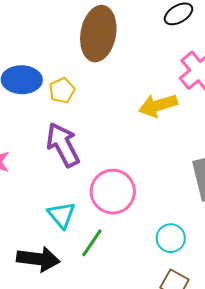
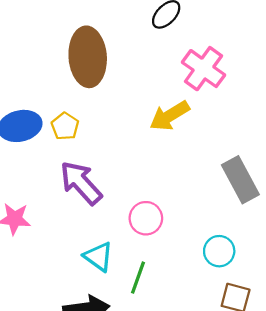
pink circle: (113, 192) -> (146, 218), size x0.7

